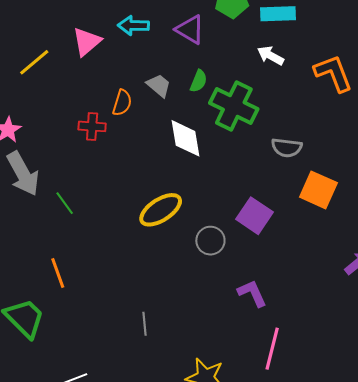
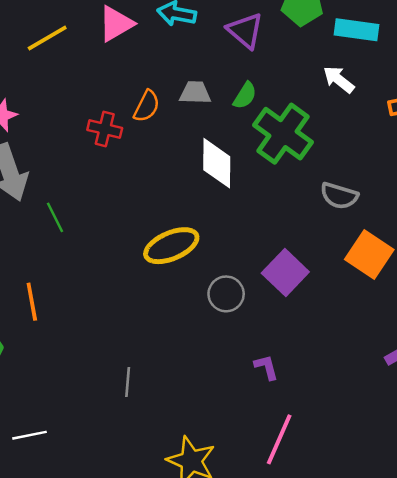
gray trapezoid: (159, 85) -> (195, 93), turned -48
purple L-shape: (252, 293) -> (266, 367), size x0.7

